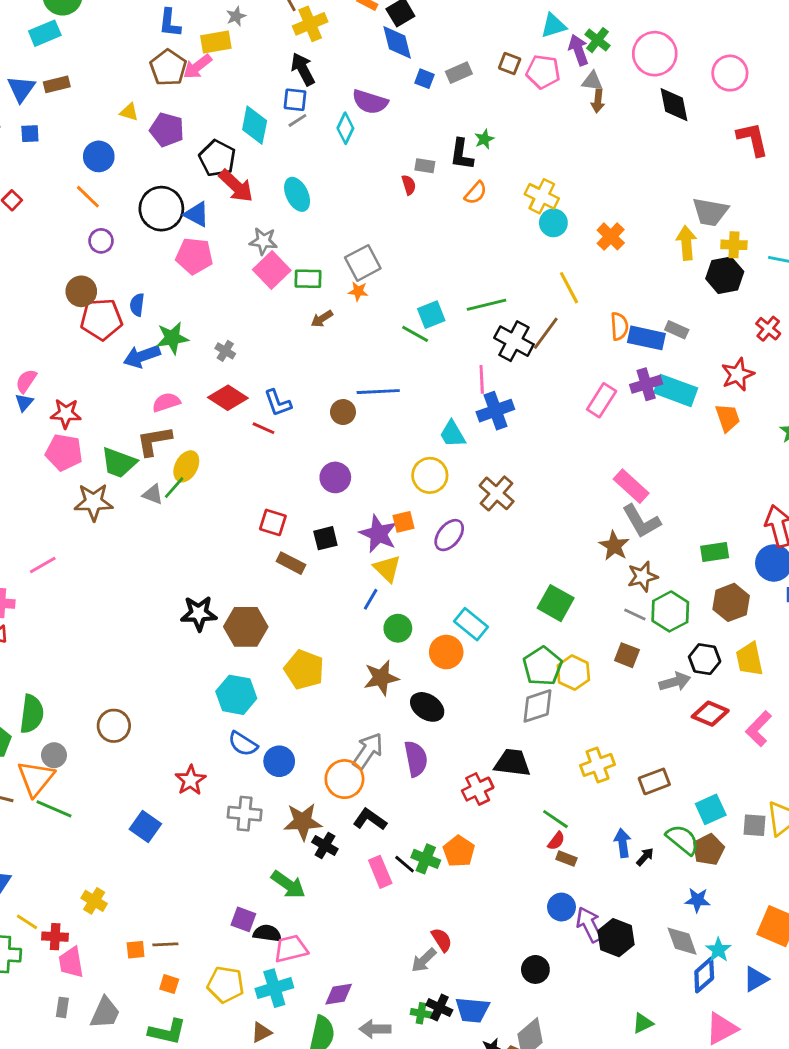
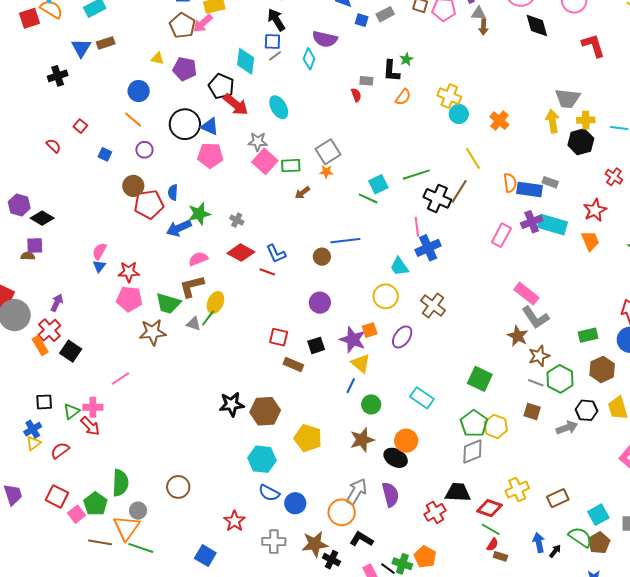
blue square: (30, 134) -> (105, 154), moved, turned 32
orange circle: (446, 652) -> (406, 441), moved
red diamond: (710, 714) -> (490, 508), moved

